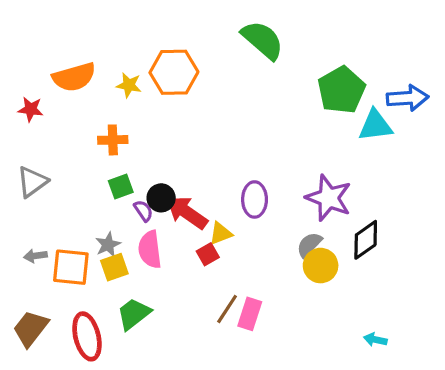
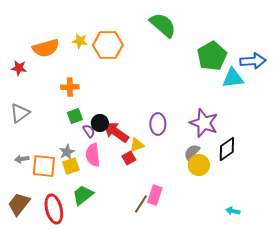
yellow star: (129, 85) -> (80, 41), moved
brown line: (227, 309) -> (141, 204), moved

